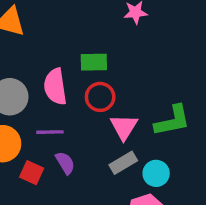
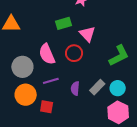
green rectangle: (94, 62) -> (64, 23), moved
pink triangle: (124, 127) -> (87, 34), moved
purple semicircle: (65, 163) -> (75, 88), moved, turned -128

